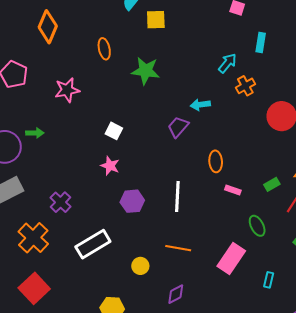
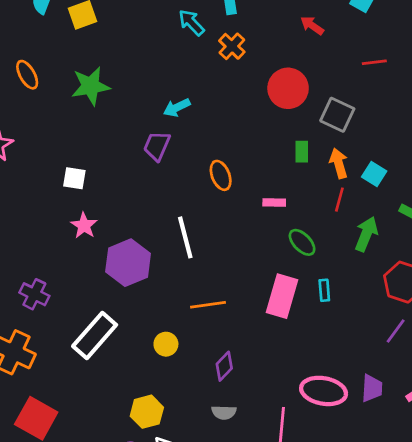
cyan arrow: (227, 63) -> (191, 23), moved, turned -65
orange cross: (245, 86) -> (232, 46), moved
pink star: (110, 166) -> (84, 226), turned 30
green rectangle: (272, 184) -> (302, 152), moved, turned -42
pink rectangle: (233, 190) -> (274, 202), moved
purple hexagon: (132, 201) -> (128, 263), size x1.4
cyan rectangle: (269, 280) -> (324, 290), moved

